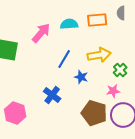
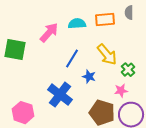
yellow arrow: (99, 55) -> (107, 55), turned 60
blue cross: (52, 95) -> (60, 95), size x1.4

